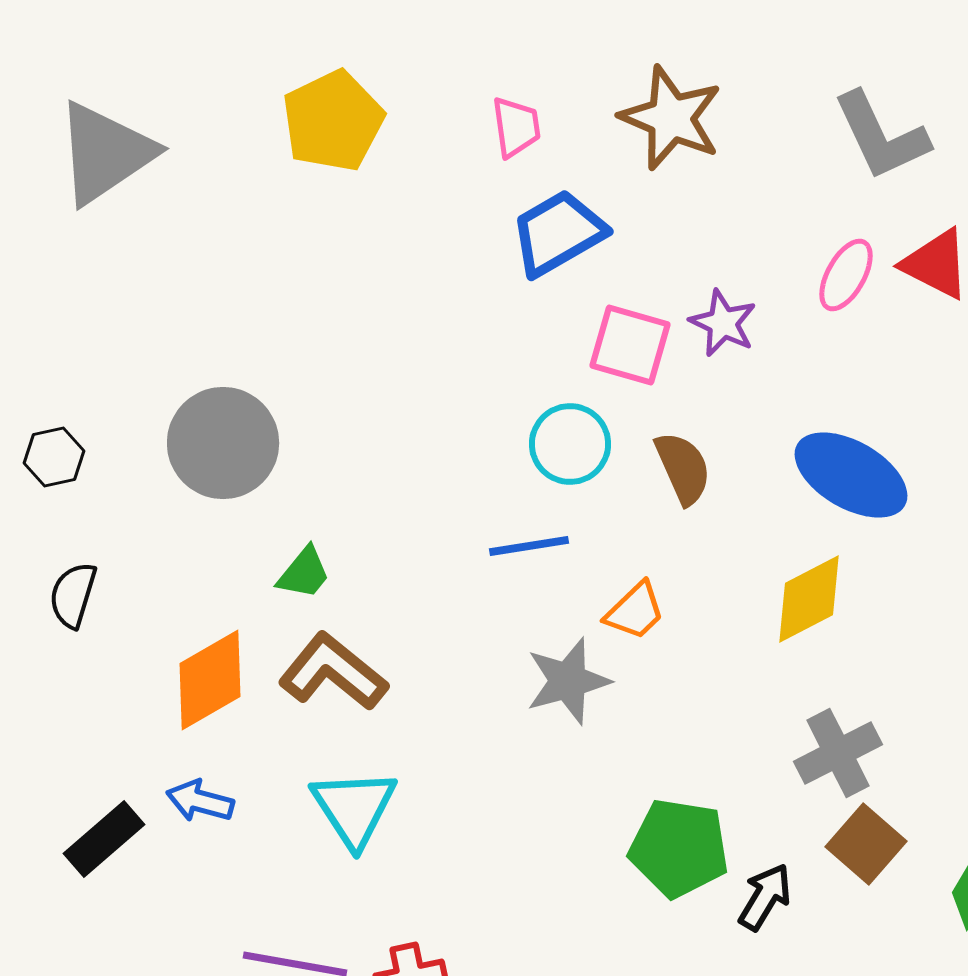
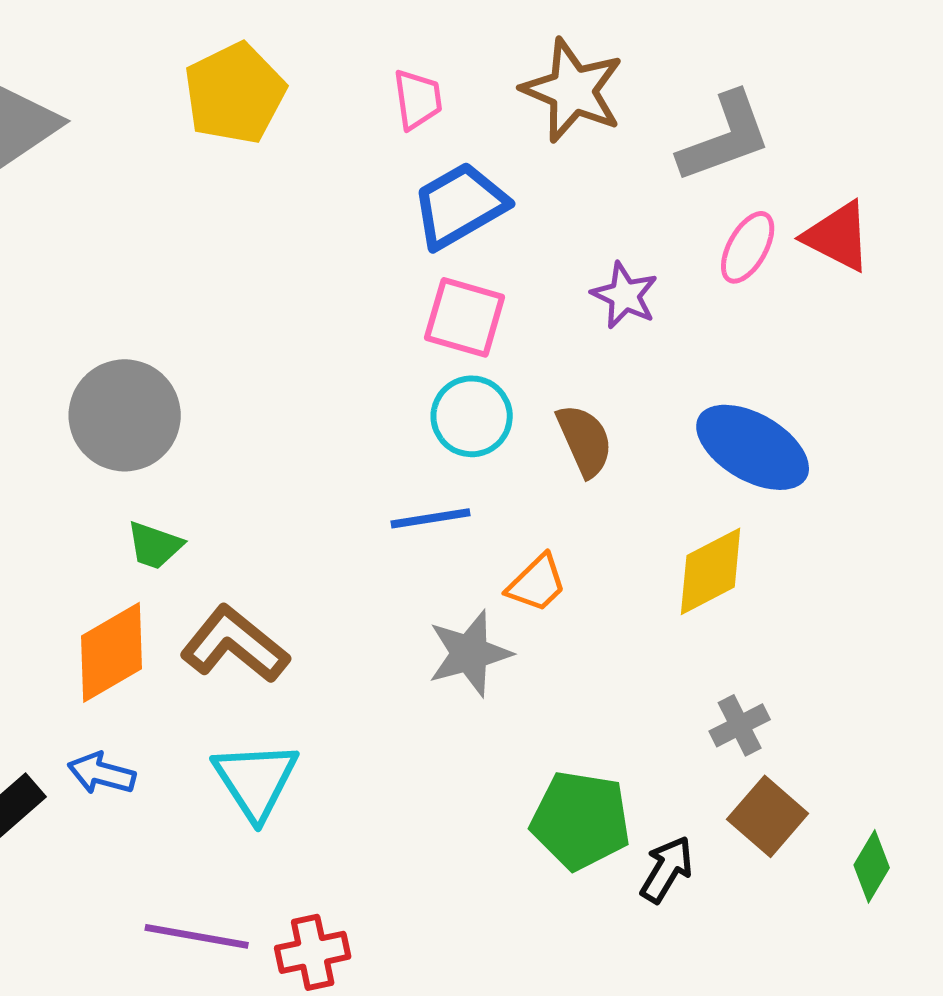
gray L-shape: (881, 136) -> (725, 137), moved, turned -85
pink square: (630, 345) -> (465, 317), moved
green trapezoid: (304, 573) -> (155, 545), moved, turned 70
gray cross: (838, 753) -> (740, 725), size x0.7

